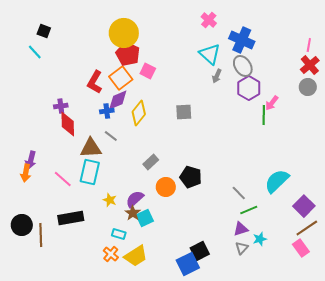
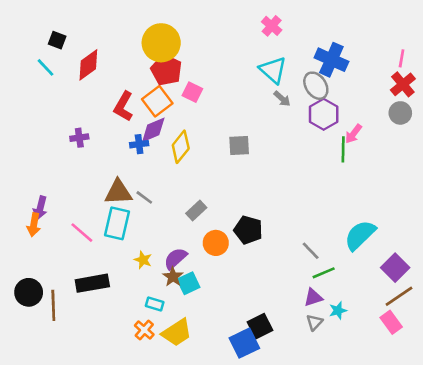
blue cross: (242, 40) -> (331, 60), moved
gray arrow: (217, 76) -> (282, 99), turned -72
red diamond: (68, 124) -> (88, 65), moved, turned 55
gray line: (111, 136) -> (144, 197), moved

